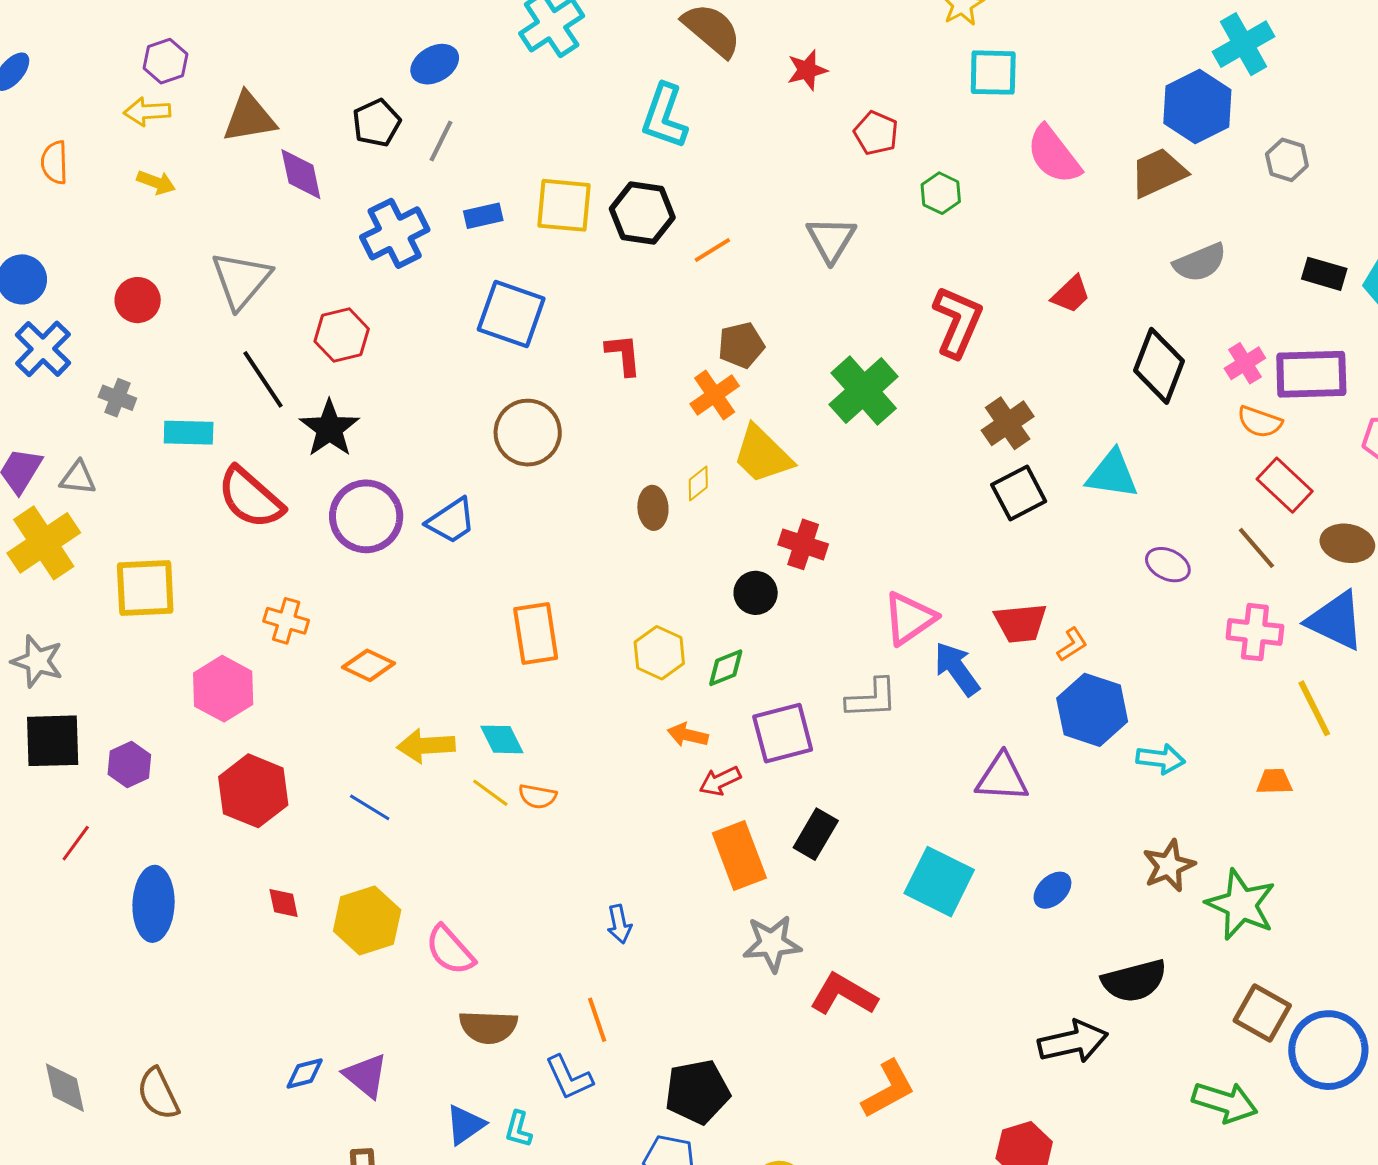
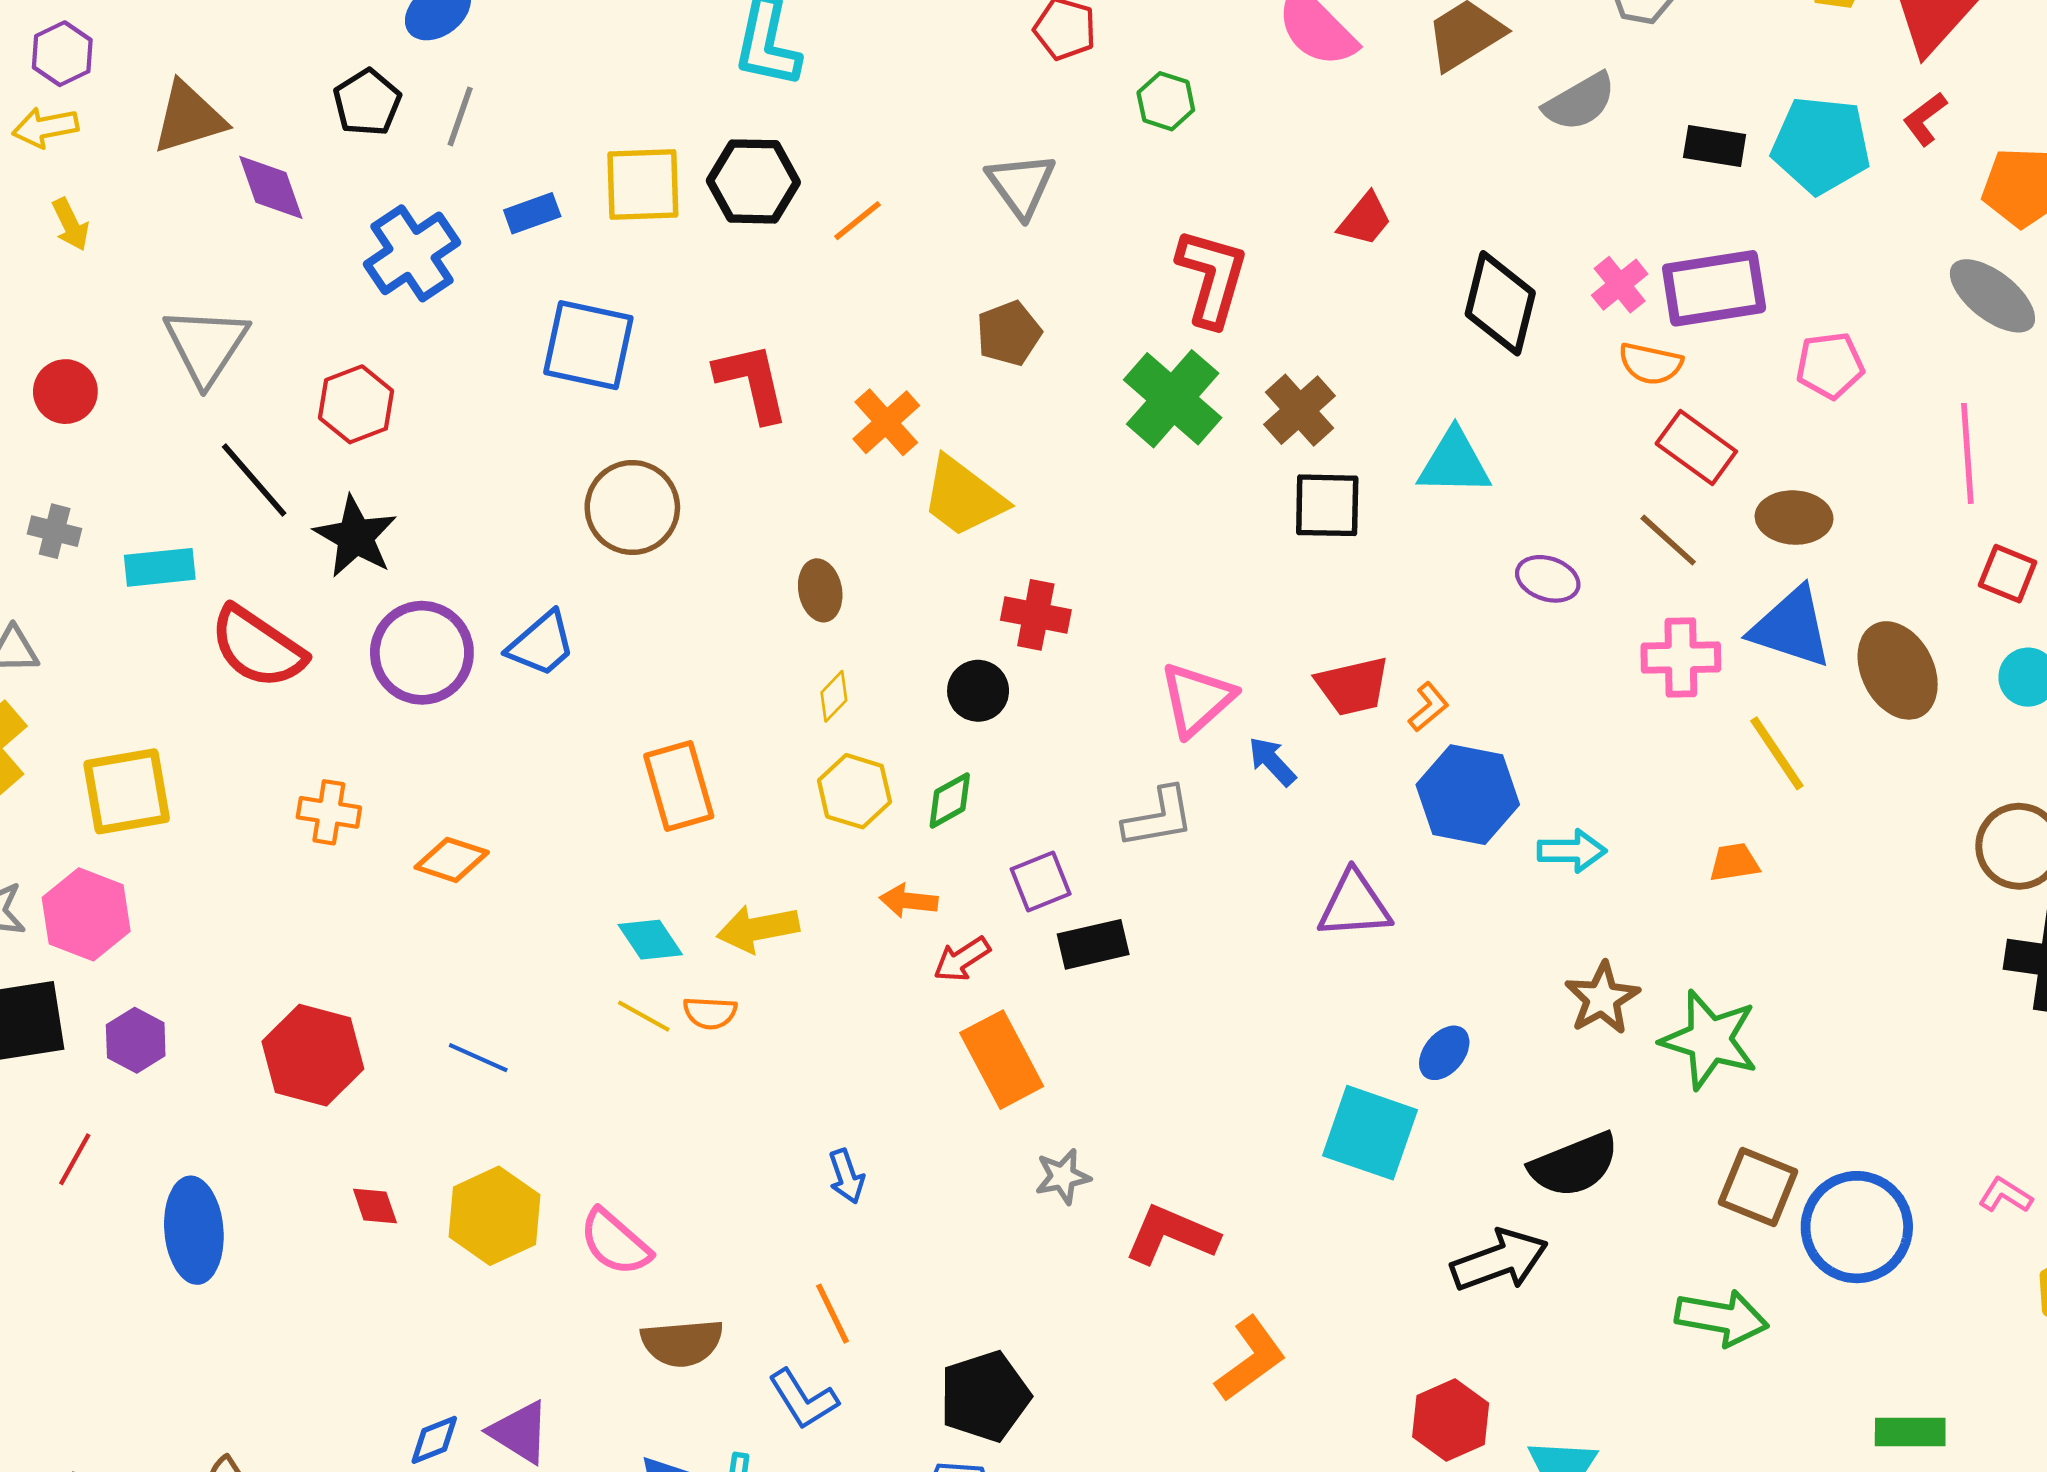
yellow arrow: (156, 182) -> (70, 224), turned 51
gray semicircle: (1200, 263) -> (1580, 102), moved
brown pentagon: (741, 345) -> (1009, 333), moved
red L-shape: (623, 355) -> (752, 382), size x1.4
green cross: (864, 391) -> (1173, 399), moved
yellow diamond: (698, 484) -> (834, 696), moved
black square: (1019, 493) -> (1327, 505), turned 36
blue arrow: (957, 669) -> (1272, 761), size x0.7
pink hexagon: (223, 689) -> (86, 914), moved
purple square: (783, 733) -> (1041, 881), size x0.7
yellow arrow: (426, 746) -> (758, 929), moved
black rectangle: (816, 834) -> (1093, 944), moved, turned 54
cyan square: (939, 882) -> (1370, 1133), moved
gray star: (772, 944) -> (1063, 1177), size x0.7

